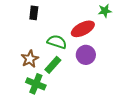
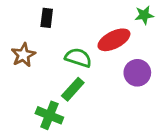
purple circle: (86, 55) -> (137, 73), moved
brown star: (30, 59) -> (23, 55), moved

